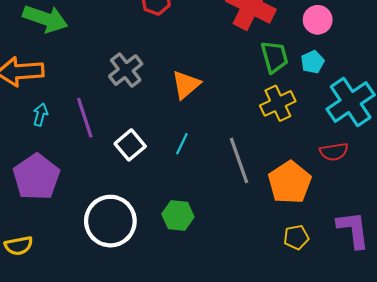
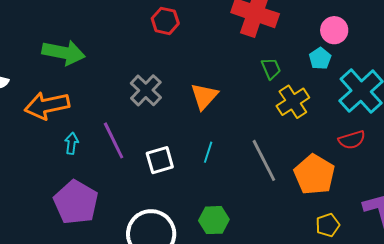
pink circle: (318, 20) -> (334, 30), moved
green trapezoid: (274, 57) -> (271, 68), moved, size x0.7
white square: (130, 145) -> (160, 160), turned 32

